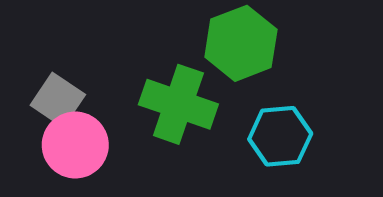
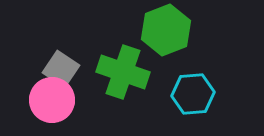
gray square: (58, 100) -> (61, 69), moved

